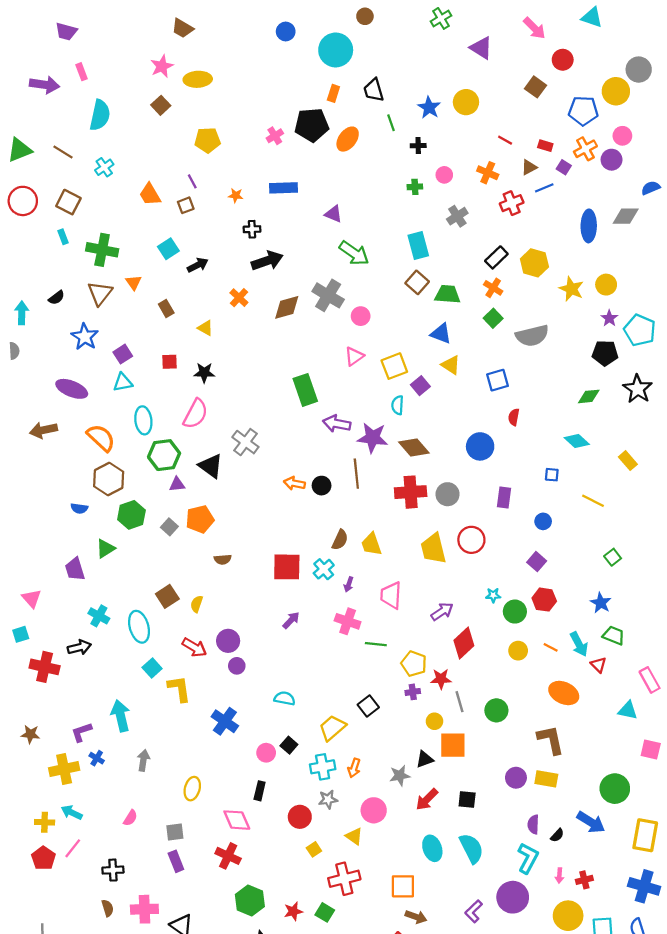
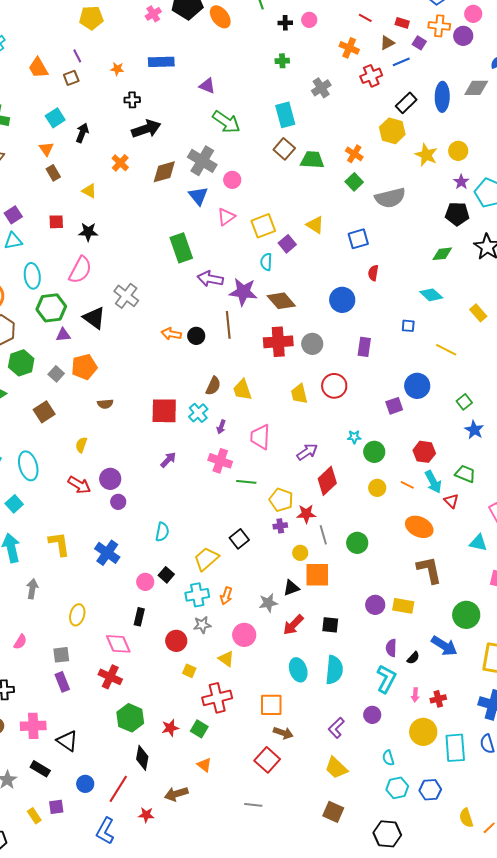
orange ellipse: (348, 139) -> (220, 17), turned -75
orange cross: (585, 149) -> (439, 26), turned 35
pink circle: (444, 175) -> (309, 20), moved
black rectangle: (496, 257) -> (406, 103), moved
black arrow: (198, 265) -> (82, 133), turned -42
orange triangle: (134, 282) -> (46, 149), moved
blue triangle: (441, 333) -> (198, 196), moved, turned 30
blue circle: (543, 521) -> (417, 386), moved, size x1.6
yellow trapezoid: (433, 549) -> (299, 394), size x0.7
purple square: (537, 562) -> (394, 406), turned 30
brown square: (167, 596) -> (44, 412), moved
red hexagon: (544, 600) -> (424, 452), moved
blue star: (601, 603) -> (474, 430), moved
cyan square: (152, 668) -> (14, 504), moved
yellow L-shape: (179, 689) -> (59, 544), moved
cyan semicircle: (285, 698) -> (162, 532), turned 90
brown L-shape: (551, 740) -> (429, 570), moved
cyan semicircle: (471, 848) -> (334, 670), turned 32
yellow square: (314, 849) -> (189, 671), turned -32
purple circle: (513, 897) -> (372, 715), size x0.6

